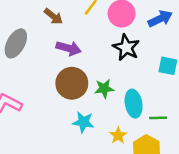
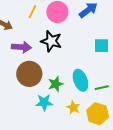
black star: (126, 47) -> (51, 41), moved
green star: (104, 89) -> (56, 84), moved

